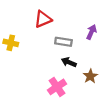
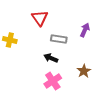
red triangle: (43, 19) -> (40, 18), turned -42
black arrow: (69, 62) -> (51, 58), moved

